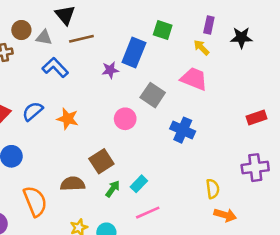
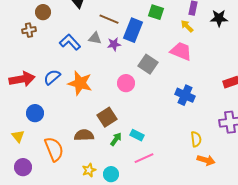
gray triangle: (44, 38) -> (95, 38), moved
brown line: (81, 39) -> (109, 19), moved, turned 36
orange star: (68, 119) -> (80, 83), size x1.4
blue cross: (183, 130) -> (185, 95), moved
cyan rectangle: (139, 184) -> (137, 135), turned 72

